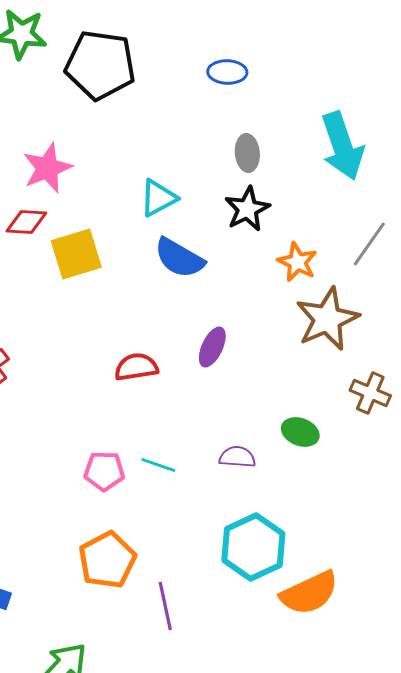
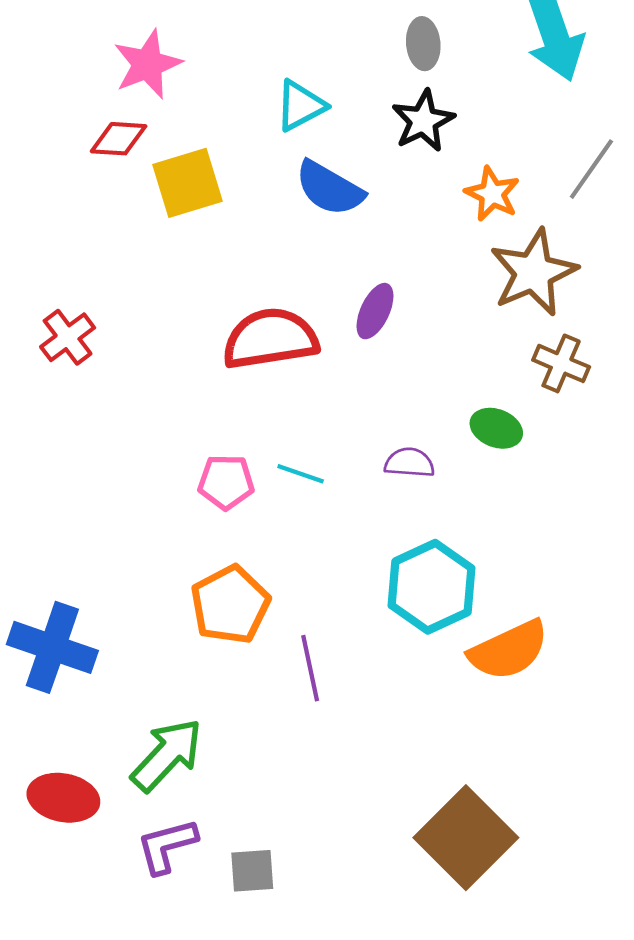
red semicircle: (136, 367) -> (270, 339), size x1.6
brown cross: (370, 393) -> (561, 363), moved

